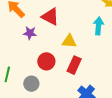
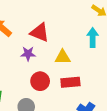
purple star: (30, 33) -> (28, 54), moved
red rectangle: (74, 65) -> (70, 82), turned 66

